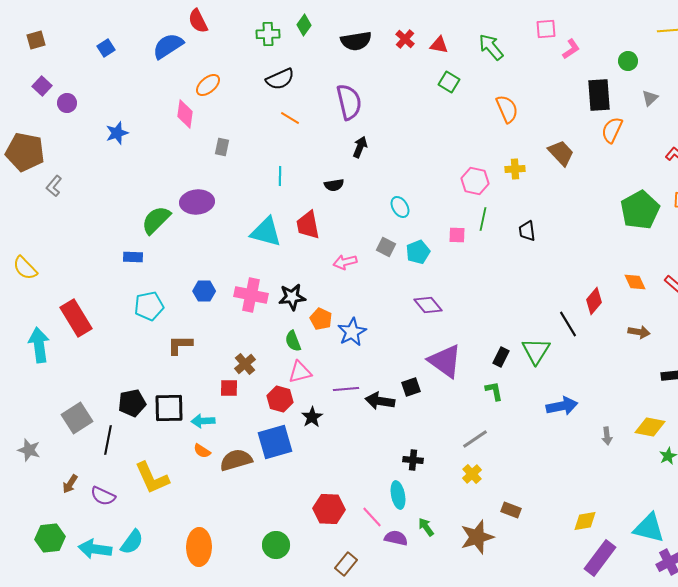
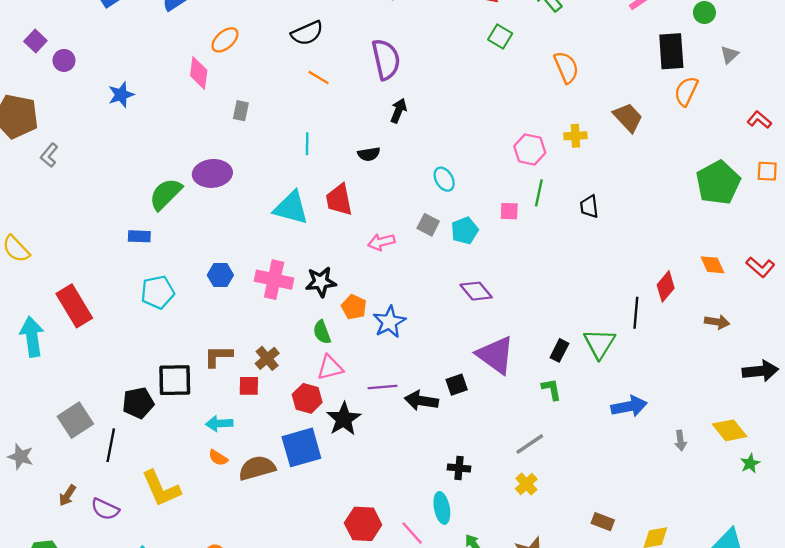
black line: (568, 324) -> (636, 313), turned 36
brown L-shape: (180, 345) -> (218, 356), moved
black square: (169, 408) -> (175, 380), moved
black star: (312, 417) -> (344, 419), size x1.4
yellow diamond: (650, 427) -> (730, 430), turned 40
brown rectangle: (511, 510) -> (603, 522), moved

